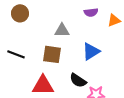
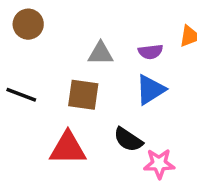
purple semicircle: (91, 12) -> (151, 52), moved

